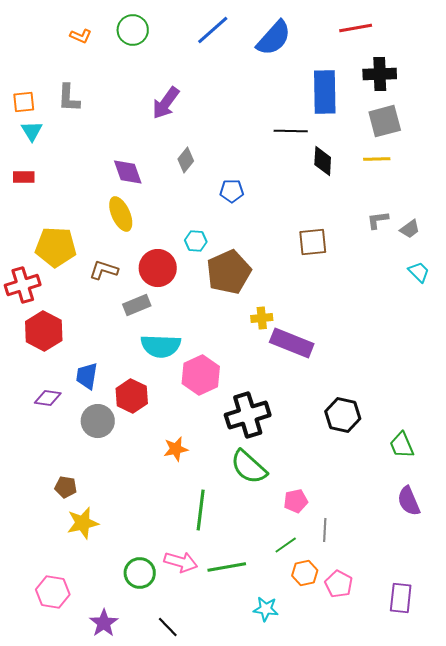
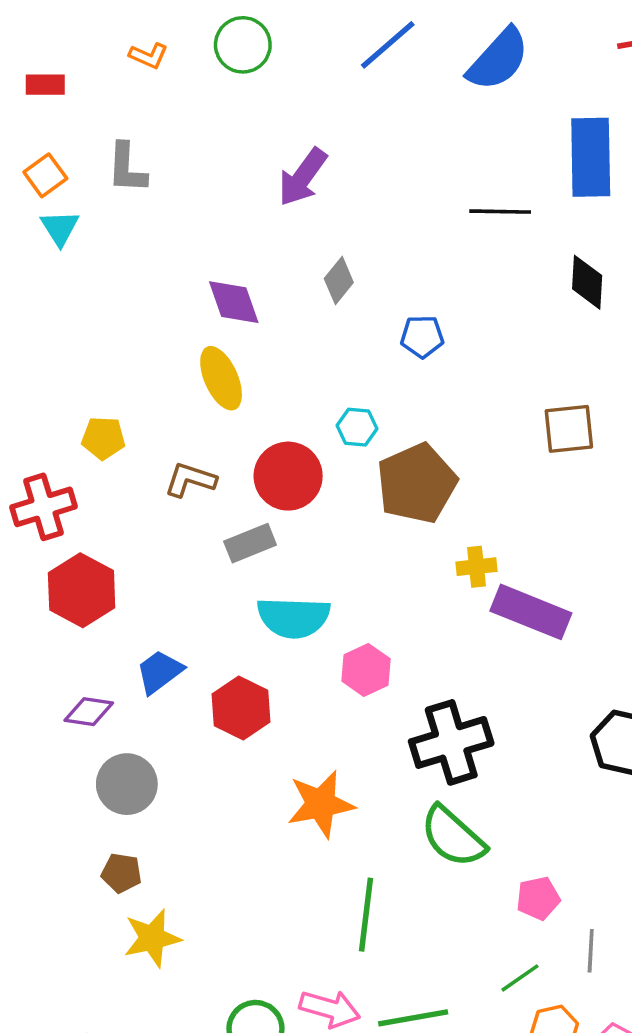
orange square: (24, 102) -> (45, 175), turned -30
black line: (291, 131) -> (500, 212), moved
red rectangle: (24, 177) -> (45, 85), moved
yellow pentagon: (56, 247) -> (103, 438), size x0.6
pink hexagon: (201, 375) -> (366, 670), size x0.7
blue trapezoid: (87, 376) -> (159, 672), turned 44
gray circle: (98, 421) -> (127, 784), moved
orange star: (176, 449) -> (321, 804), size x1.5

